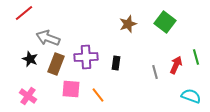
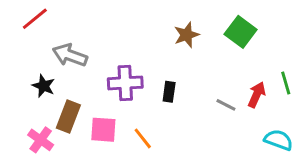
brown rectangle: (56, 64) -> (68, 117), moved
gray line: (155, 72) -> (226, 105), turned -48

